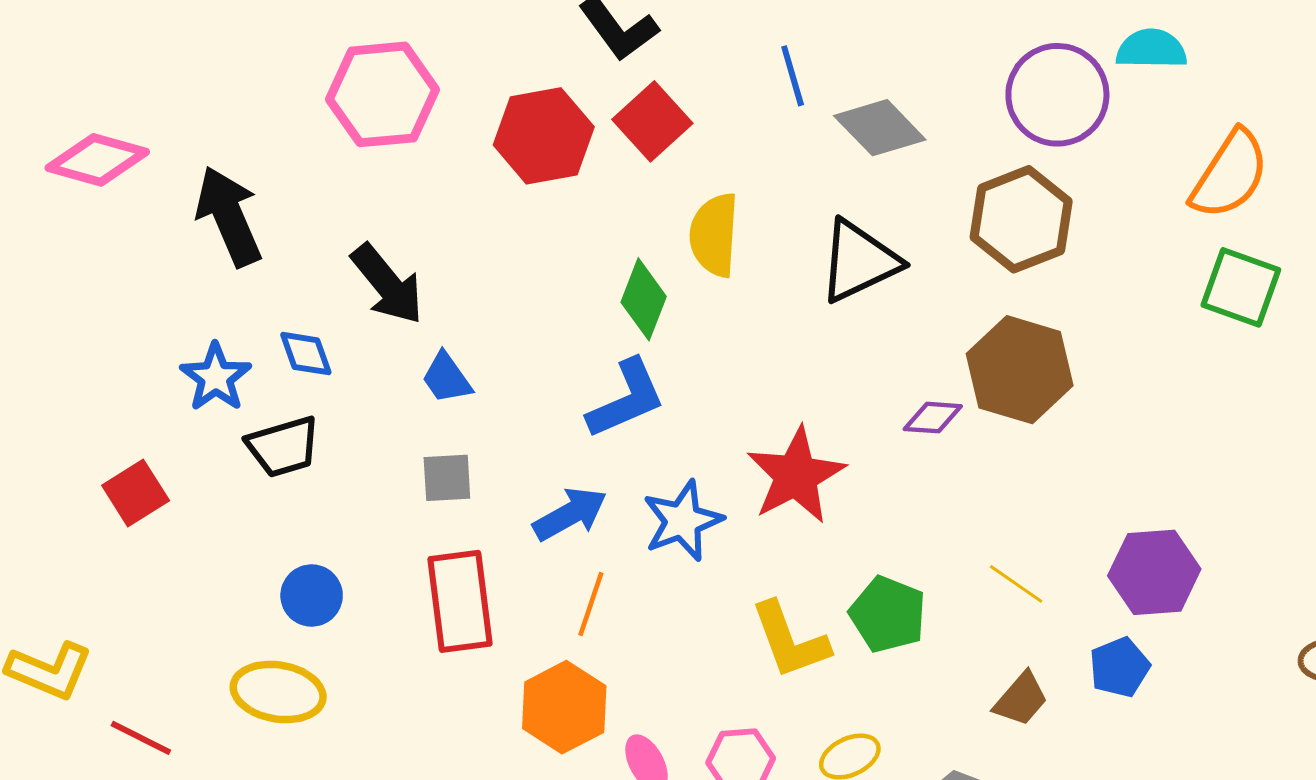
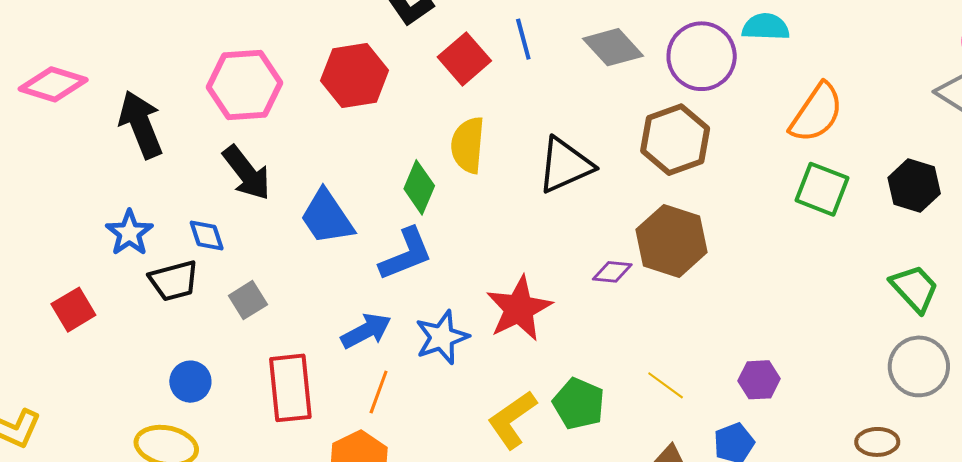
pink hexagon: (382, 94) -> (245, 85), moved
red square: (652, 121) -> (464, 59), moved
gray diamond: (880, 128) -> (613, 47), moved
blue diamond: (306, 354) -> (207, 235), moved
blue trapezoid: (447, 378) -> (327, 217), moved, size x1.6
gray square: (447, 478) -> (248, 300), moved, turned -30
purple hexagon: (1154, 572) -> (759, 380), size x0.7
yellow L-shape: (790, 640) -> (512, 420), turned 74

